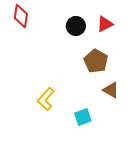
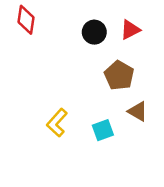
cyan square: (83, 117) -> (103, 130), moved

